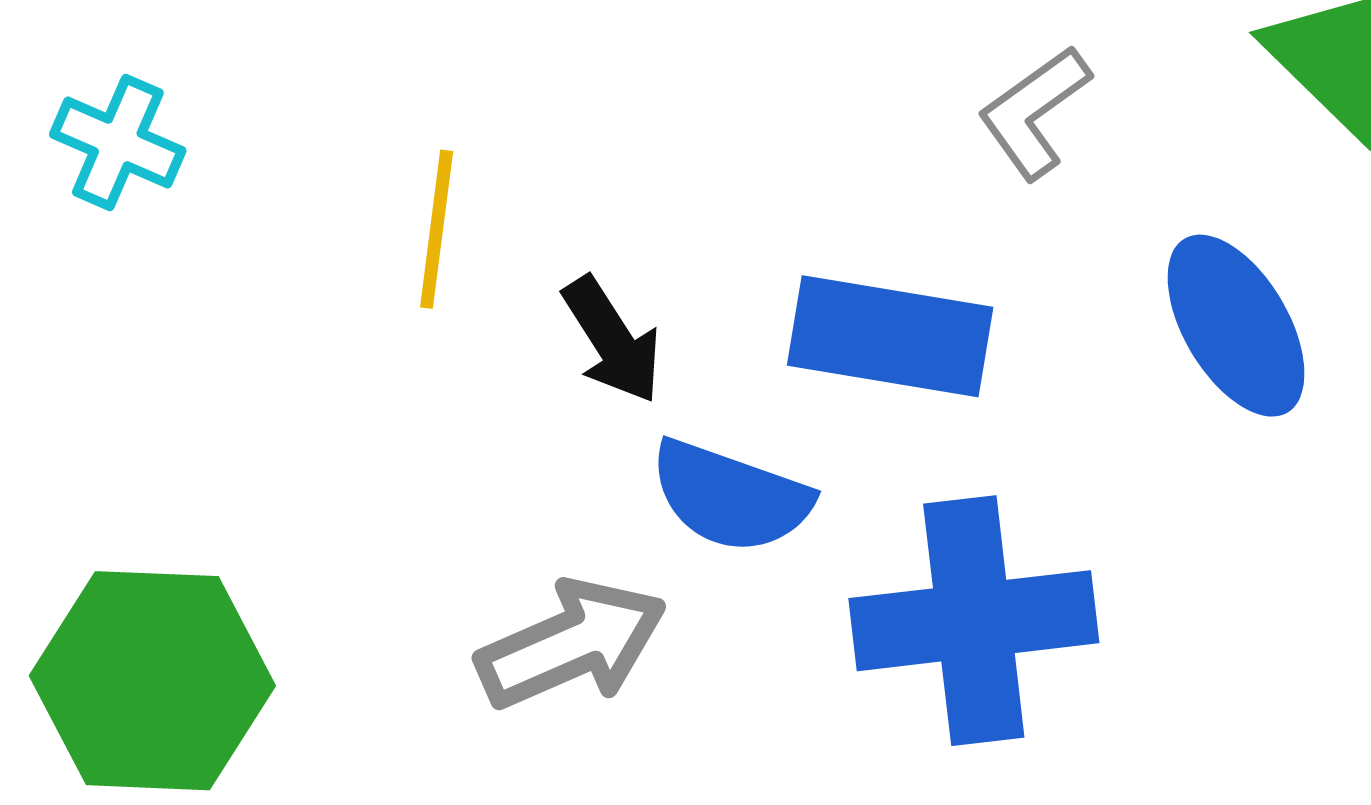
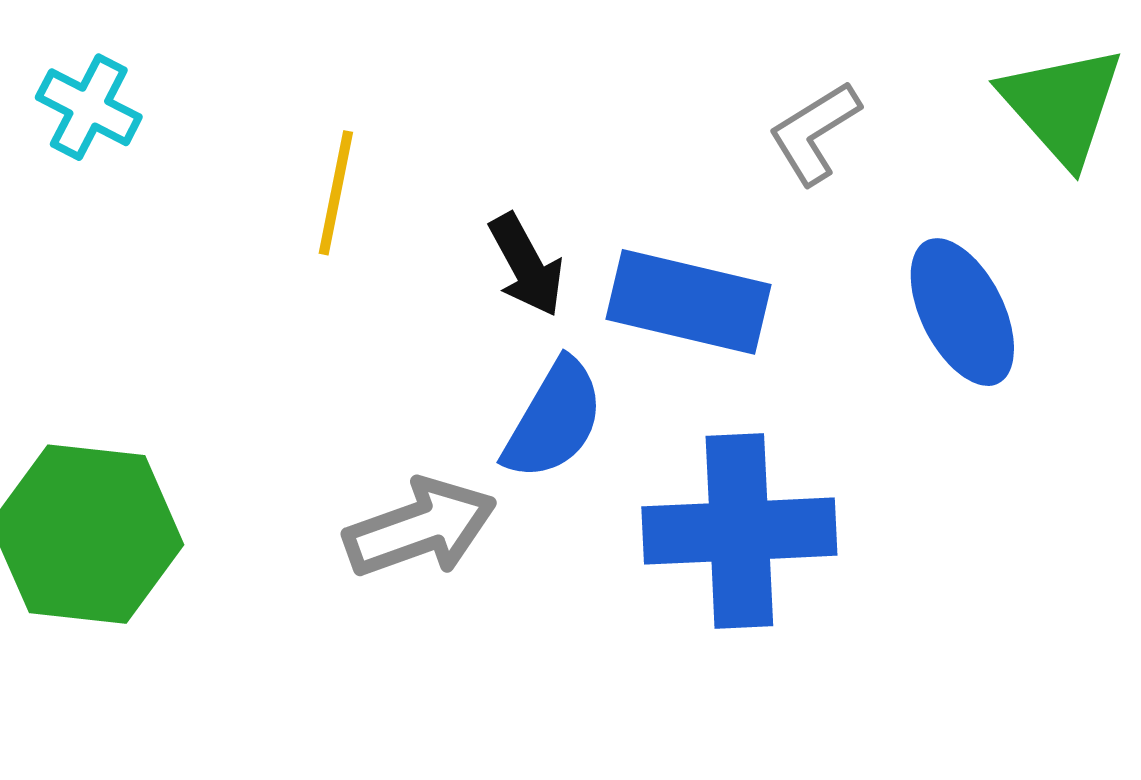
black arrow: (612, 340) -> (526, 265), moved
blue semicircle: (731, 496) -> (554, 420), turned -83

